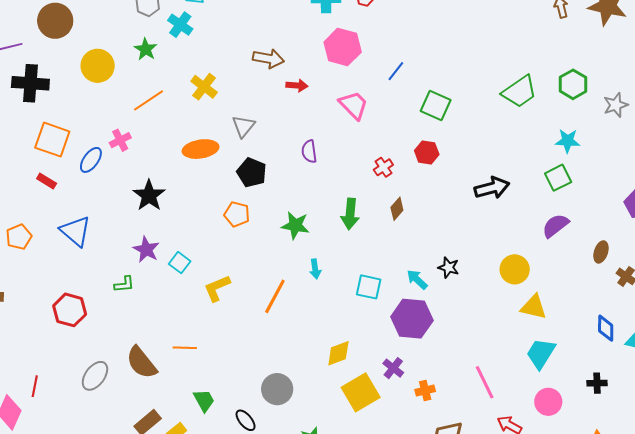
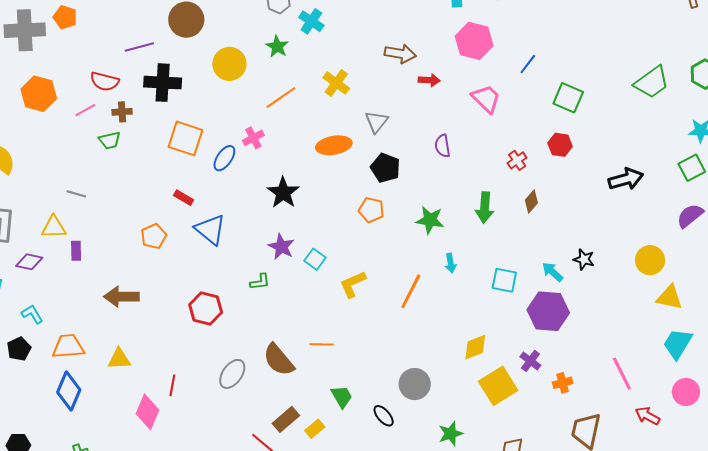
red rectangle: (47, 181) -> (184, 198), moved

